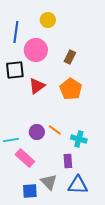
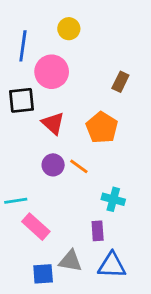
brown rectangle: (70, 57) -> (120, 82), moved
red triangle: (37, 86) -> (53, 123), turned -42
orange line: (55, 130) -> (79, 166), moved
purple circle: (37, 132) -> (53, 165), moved
gray triangle: (49, 182) -> (70, 261), turned -36

